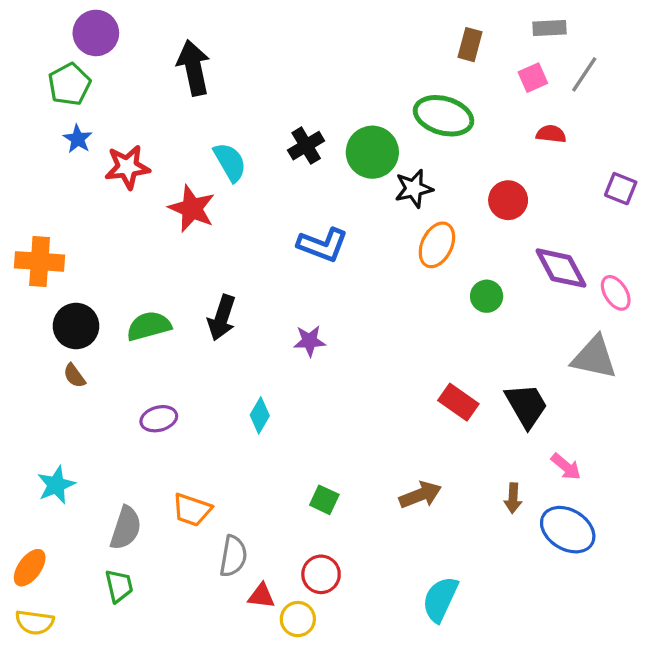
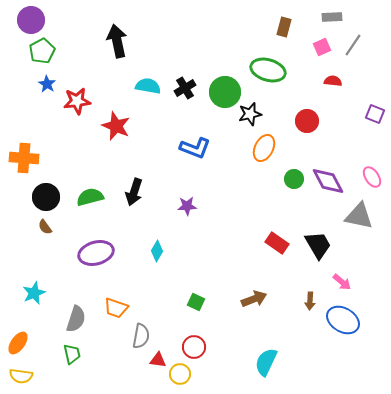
purple circle: (96, 33) -> (31, 20), moved
cyan semicircle: (230, 162) -> (148, 86), moved, turned -50
purple diamond: (561, 268) -> (328, 181), moved
purple ellipse: (159, 419) -> (96, 253), size x1.6

